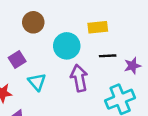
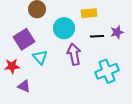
purple square: (17, 60) -> (24, 39), size x1.5
purple star: (132, 66) -> (117, 32), moved

